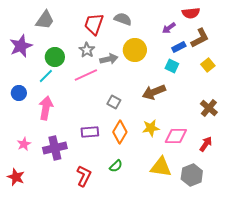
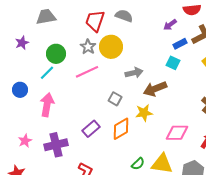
gray trapezoid: (45, 20) -> (46, 17), turned -135
purple star: (21, 46) -> (22, 43), size x0.6
yellow circle: (135, 50) -> (111, 47), moved
gray arrow: (109, 59) -> (134, 73), moved
yellow star: (151, 128) -> (144, 113), moved
purple rectangle: (90, 132) -> (91, 129), turned -36
orange diamond: (120, 132) -> (121, 129), turned 30
green semicircle: (116, 166) -> (138, 164), moved

